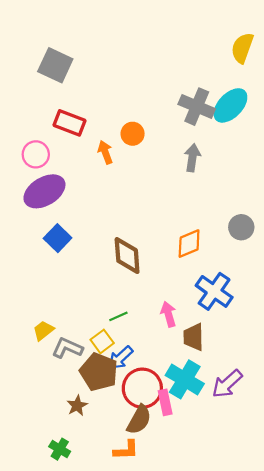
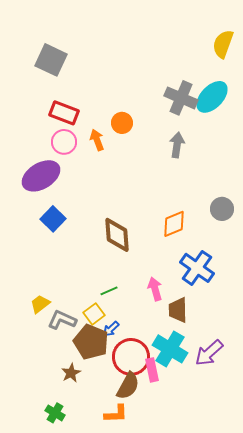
pink circle: (36, 154) -> (64, 142), moved
blue arrow: (121, 358) -> (111, 329), size x0.7

